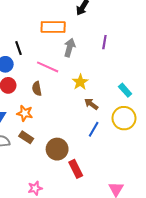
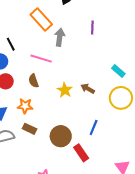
orange rectangle: (53, 27) -> (41, 20), turned 55
yellow star: (80, 82) -> (65, 90), moved
blue line: (94, 129) -> (94, 128), moved

